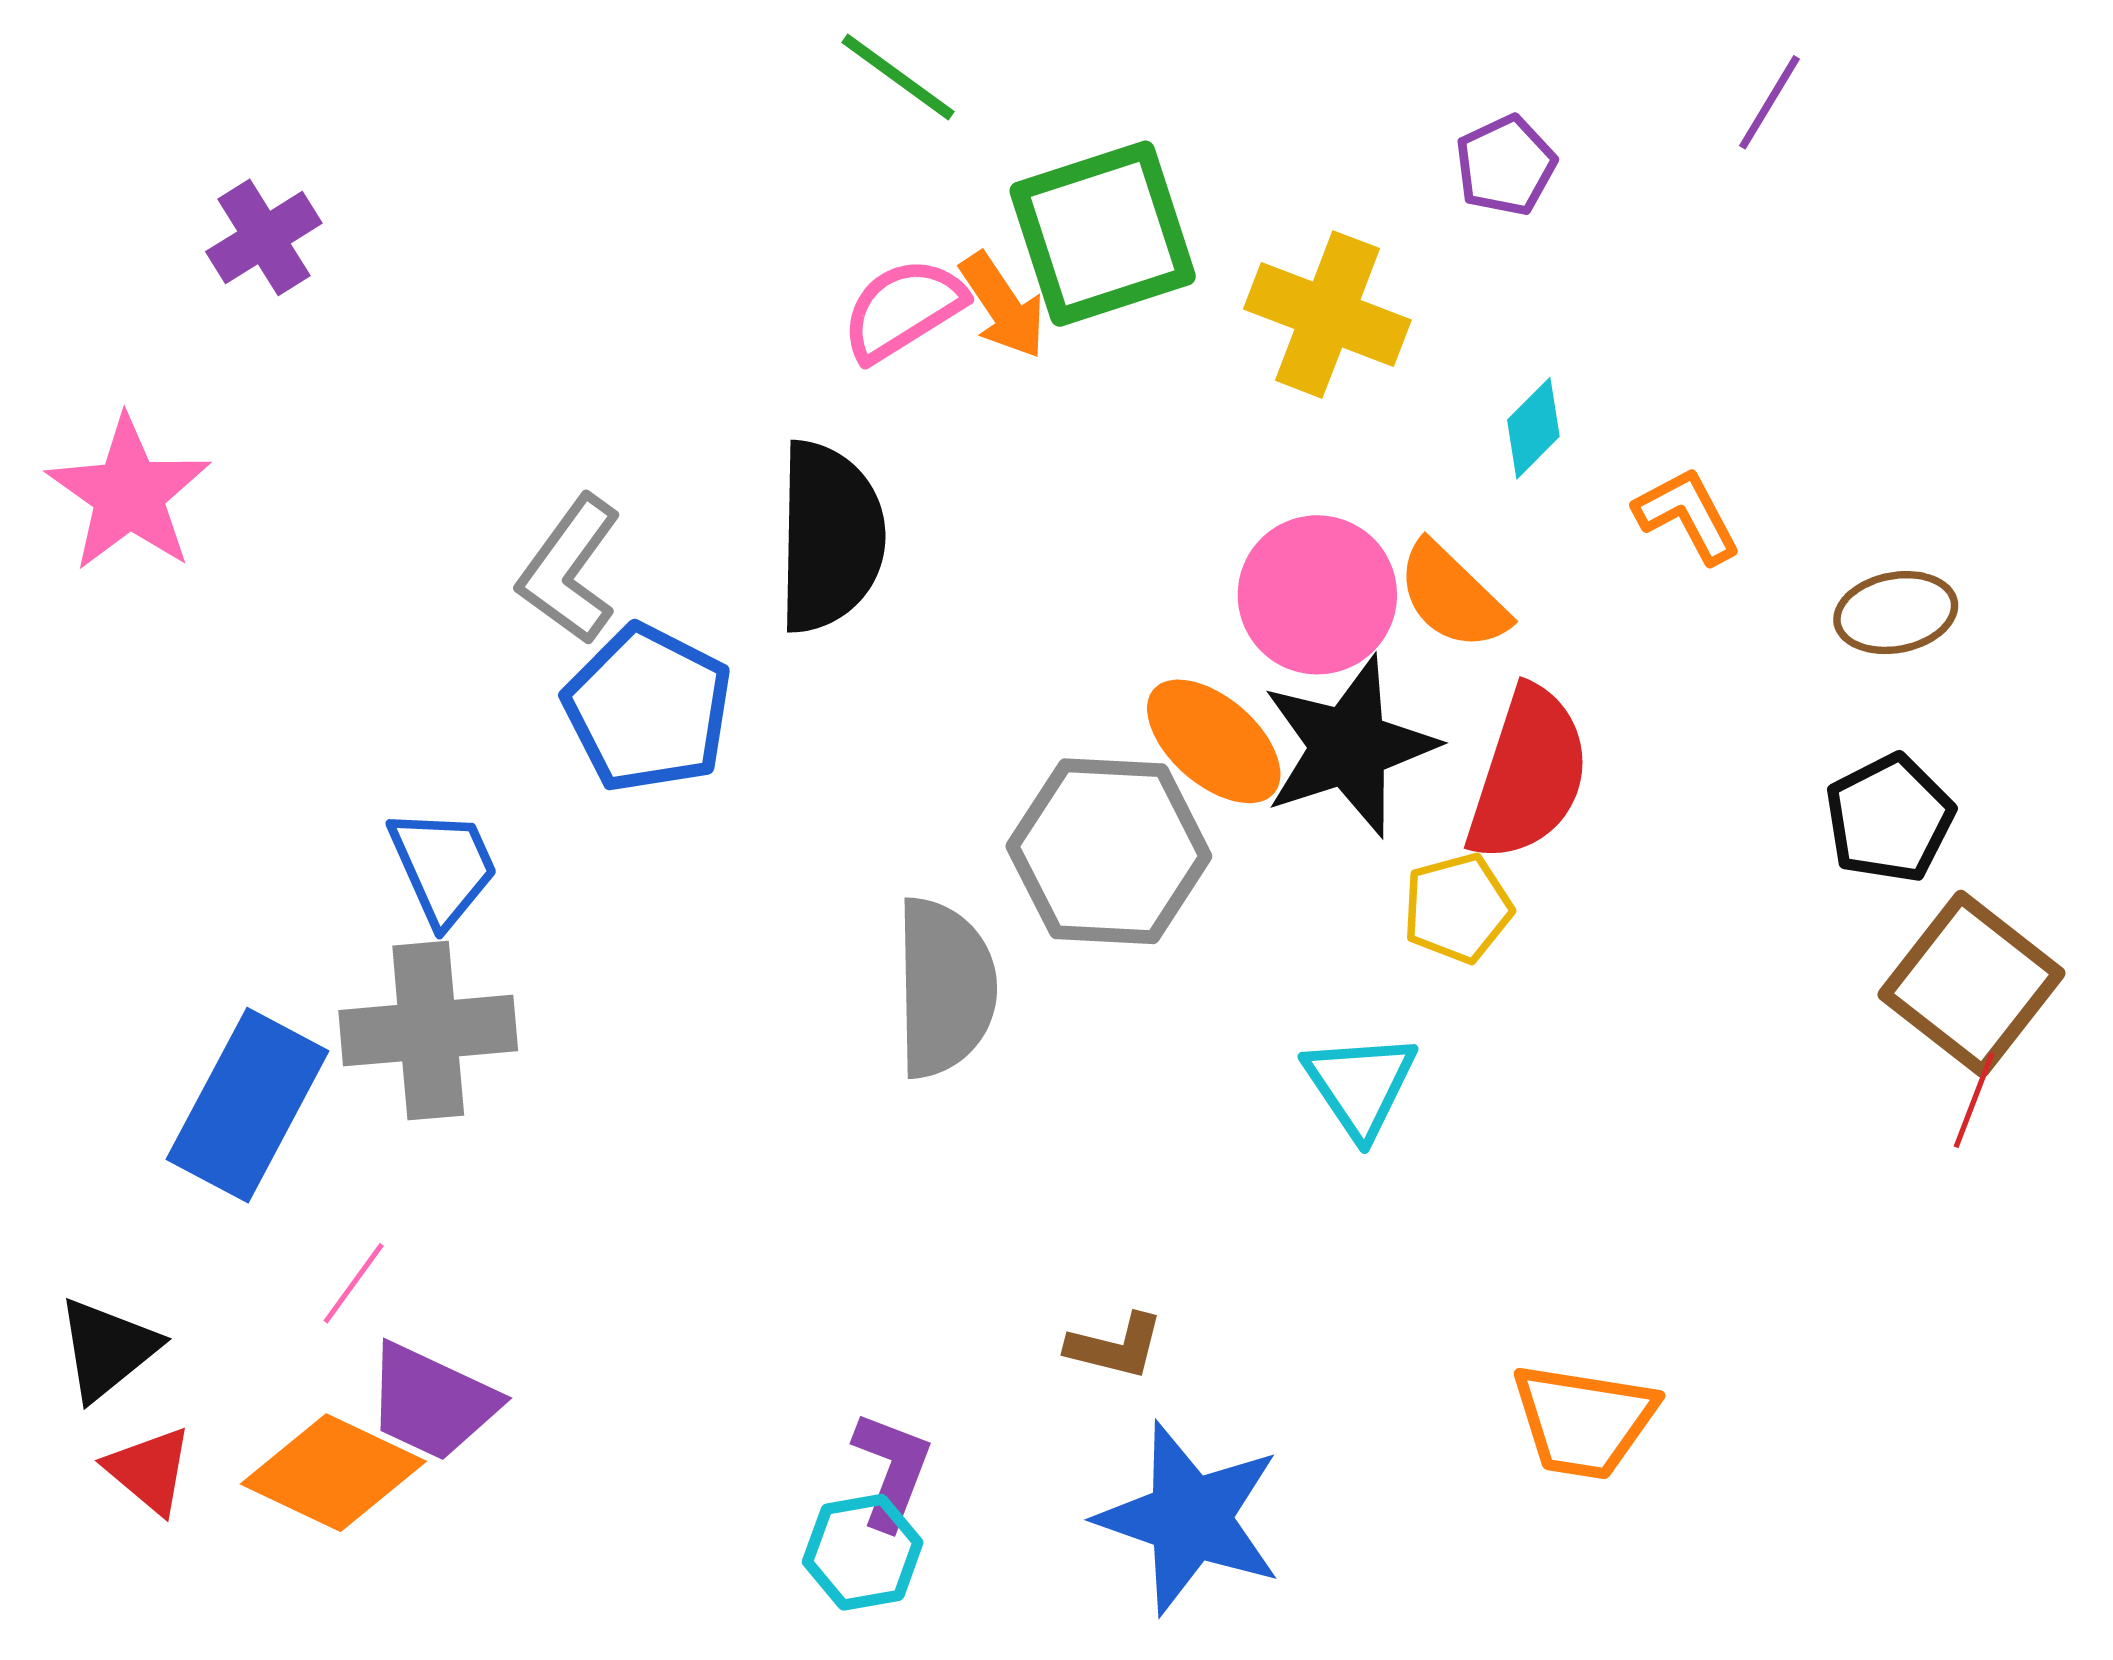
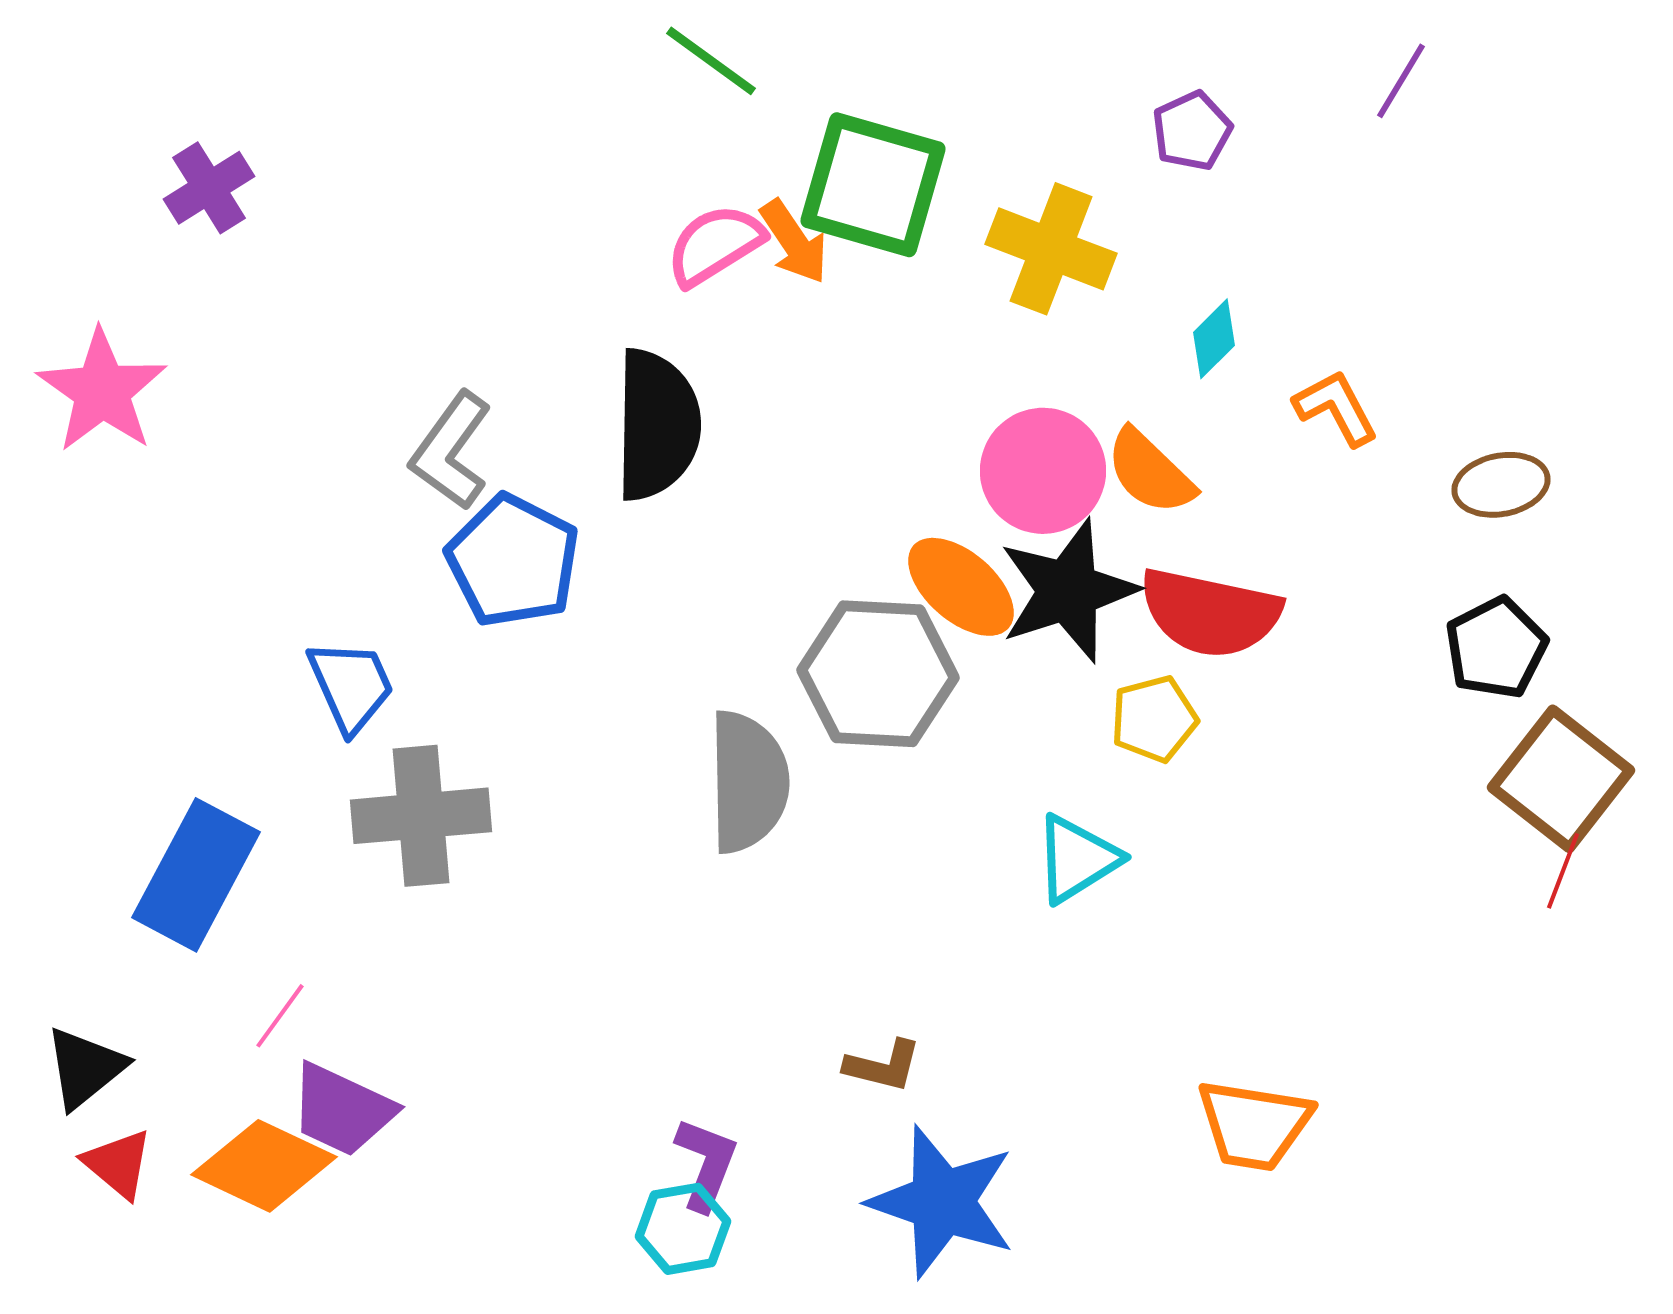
green square: (1103, 234) -> (873, 185), turned 34
red semicircle: (1528, 774) -> (1210, 613), turned 84
gray cross: (428, 1031) -> (421, 816), moved
cyan triangle: (1360, 1085) -> (1077, 859), turned 32

